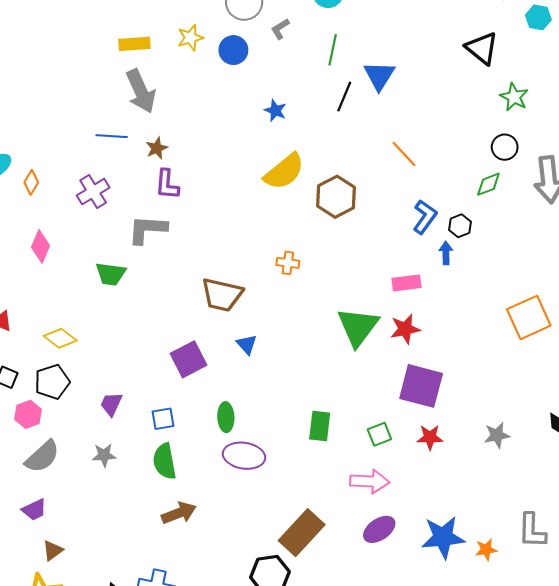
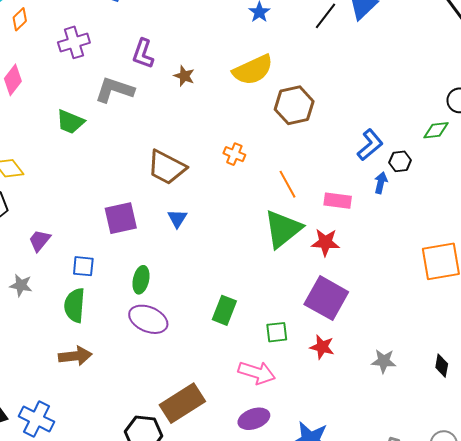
brown star: (157, 148) -> (184, 76), moved, turned 30
orange line: (404, 154) -> (288, 184), moved

